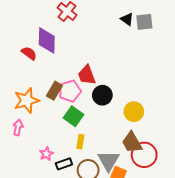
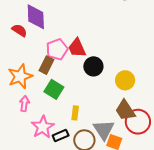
pink pentagon: (70, 91) -> (57, 49), moved
green square: (74, 116) -> (54, 89), moved
pink arrow: (18, 127) -> (24, 103), moved
pink star: (46, 154) -> (43, 127), size x1.6

